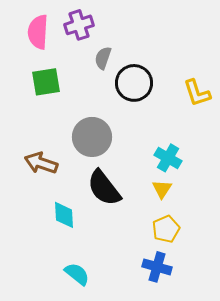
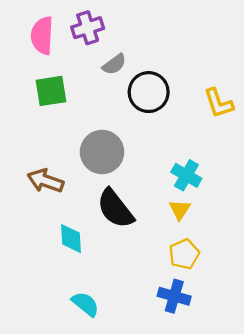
gray semicircle: (103, 58) -> (114, 64), turned -145

